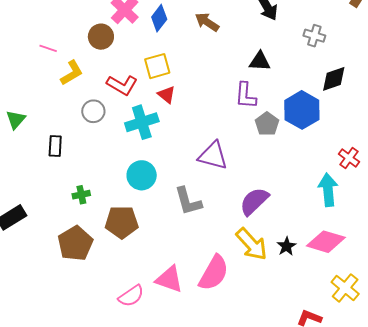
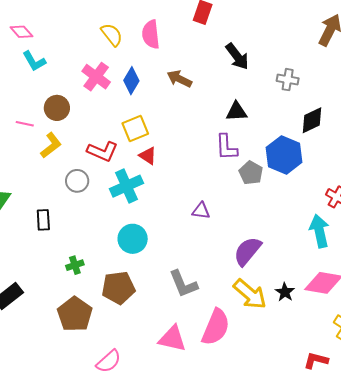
brown circle: (101, 37) -> (57, 108), moved
purple triangle: (213, 156) -> (201, 211), size x0.6
gray L-shape: (188, 201) -> (183, 284), moved
pink semicircle: (131, 296) -> (109, 361), moved

